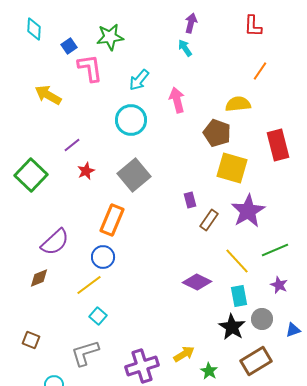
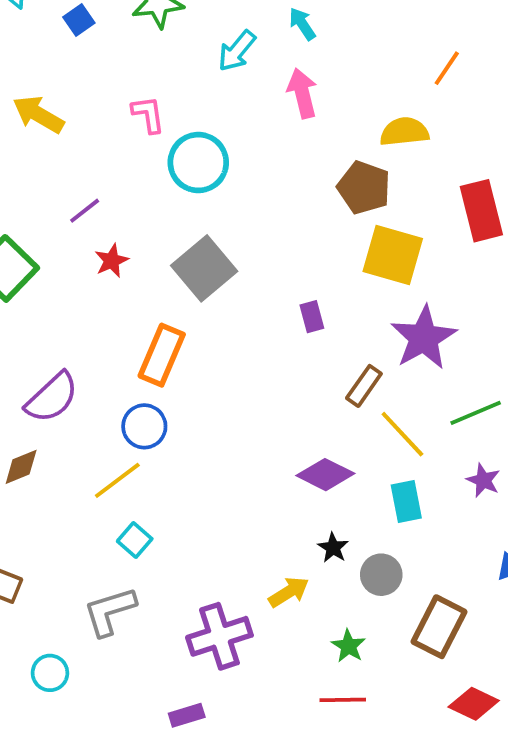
pink L-shape: (90, 68) -> (148, 114), moved, size x0.7
cyan arrow: (139, 80) -> (237, 51), moved
pink arrow: (177, 100) -> (302, 93), moved
brown rectangle: (209, 220) -> (364, 386), moved
gray circle: (262, 319) -> (381, 575), moved
black star: (232, 327) -> (333, 548), moved, size x0.6
yellow arrow: (184, 354) -> (289, 592), moved
brown rectangle: (256, 361) -> (439, 627), turned -32

